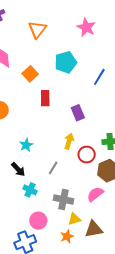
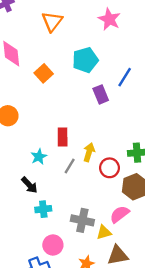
red rectangle: (45, 98) -> (63, 137), moved
purple rectangle: (78, 113) -> (101, 94), moved
gray line: (53, 168) -> (70, 166), moved
cyan cross: (30, 190) -> (43, 209), turned -32
yellow triangle: (74, 219) -> (104, 232), moved

